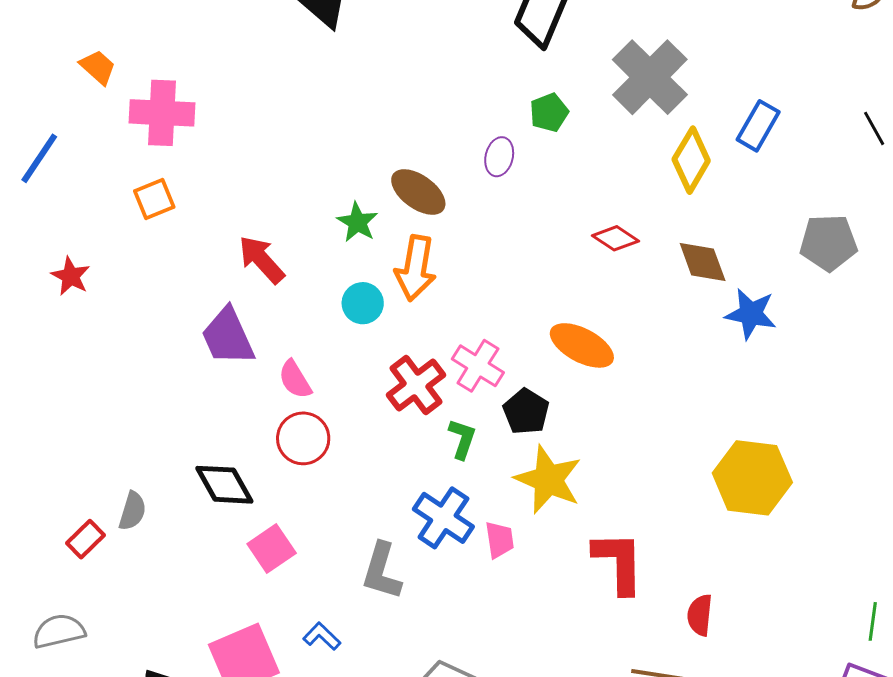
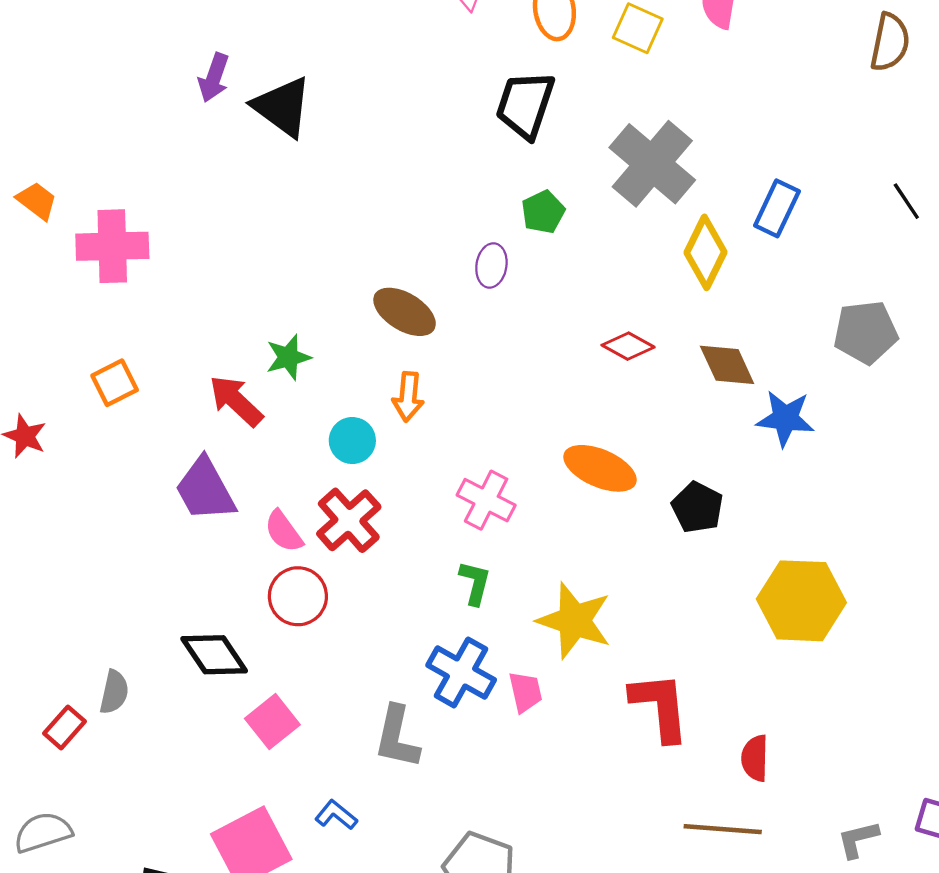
orange square: (154, 199) -> (115, 383), moved
green star: (357, 222) -> (288, 357), moved, turned 30
orange arrow: (416, 268) -> (408, 397), size x0.7
red cross: (416, 385) -> (349, 520), moved
black pentagon: (526, 412) -> (697, 507), moved

